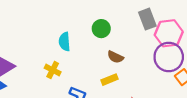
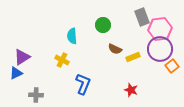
yellow rectangle: (110, 80) -> (133, 57), moved

